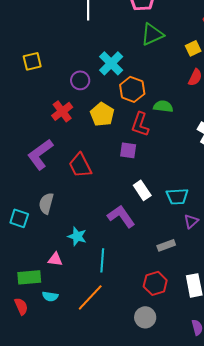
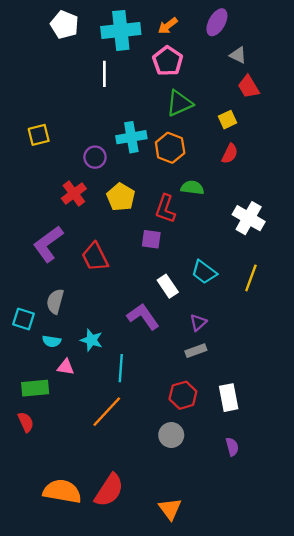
cyan cross: (111, 63) -> (131, 137), turned 35
orange hexagon: (132, 89) -> (170, 148), moved
cyan trapezoid: (177, 196) -> (204, 272), moved, turned 40
purple triangle: (191, 221) -> (198, 322), moved
cyan semicircle: (50, 296) -> (52, 341), moved

